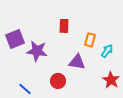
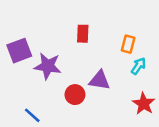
orange rectangle: (90, 40) -> (128, 44), moved
red circle: (58, 81) -> (75, 95), moved

